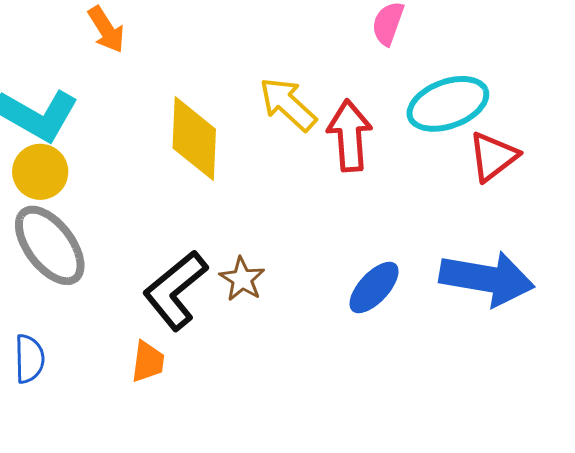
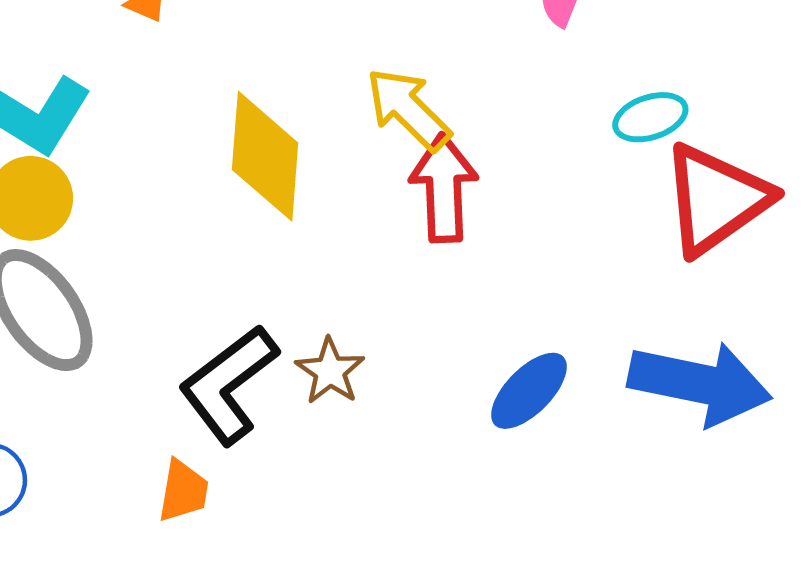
cyan ellipse: (448, 104) -> (650, 117), size x0.6
red arrow: (350, 136) -> (444, 188), moved
red triangle: (493, 157) -> (716, 199), size x1.5

